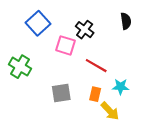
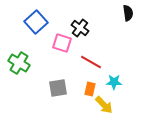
black semicircle: (126, 21) -> (128, 13), moved

